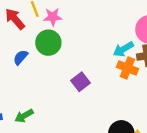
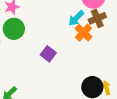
orange cross: (127, 68) -> (83, 33), turned 36

